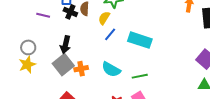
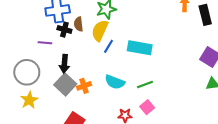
purple line: (43, 15) -> (45, 43), moved
yellow semicircle: (104, 18) -> (100, 31), size x1.5
gray circle: (28, 47) -> (27, 72), size x1.6
yellow star: (27, 64) -> (29, 100), moved

